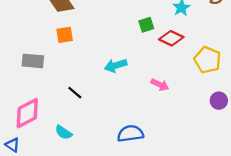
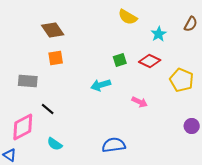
green square: (146, 25) -> (120, 60), moved
black line: (75, 93) -> (48, 109), moved
purple circle: (219, 101) -> (192, 126), moved

